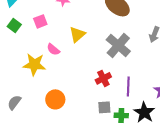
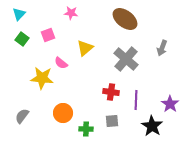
red cross: (103, 78) -> (111, 92), turned 35
green cross: (121, 115) -> (86, 129), moved

